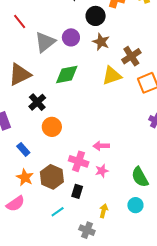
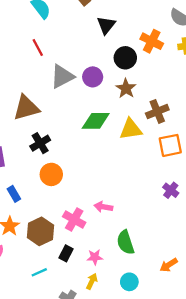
green diamond: (67, 75) -> (96, 121), moved
pink star: (102, 171) -> (95, 257), moved
green semicircle: (140, 177) -> (125, 242), moved

